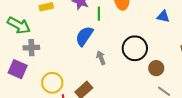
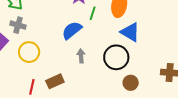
blue triangle: (163, 16) -> (130, 32), moved, size x1.5
yellow circle: (52, 83) -> (29, 52), moved

